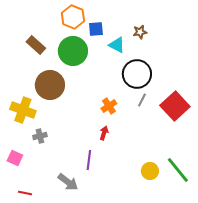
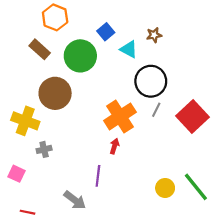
orange hexagon: (73, 17) -> (55, 17), moved
blue square: (96, 29) -> (106, 32), turned -35
orange cross: (109, 106) -> (120, 116), size x1.8

